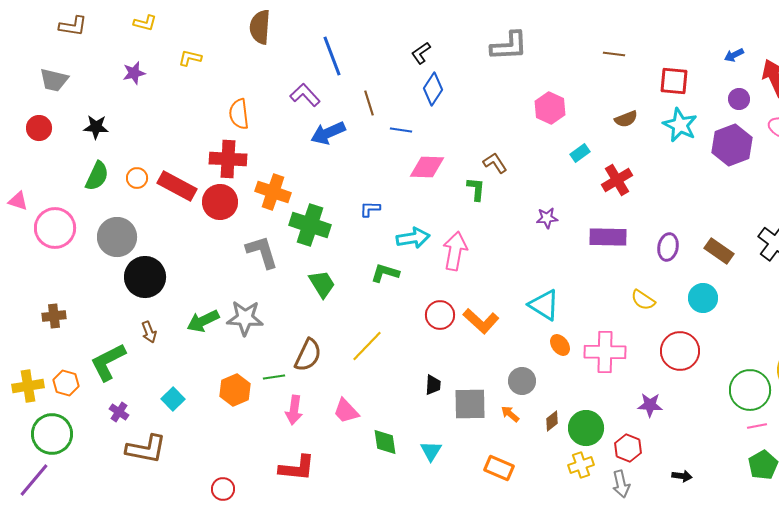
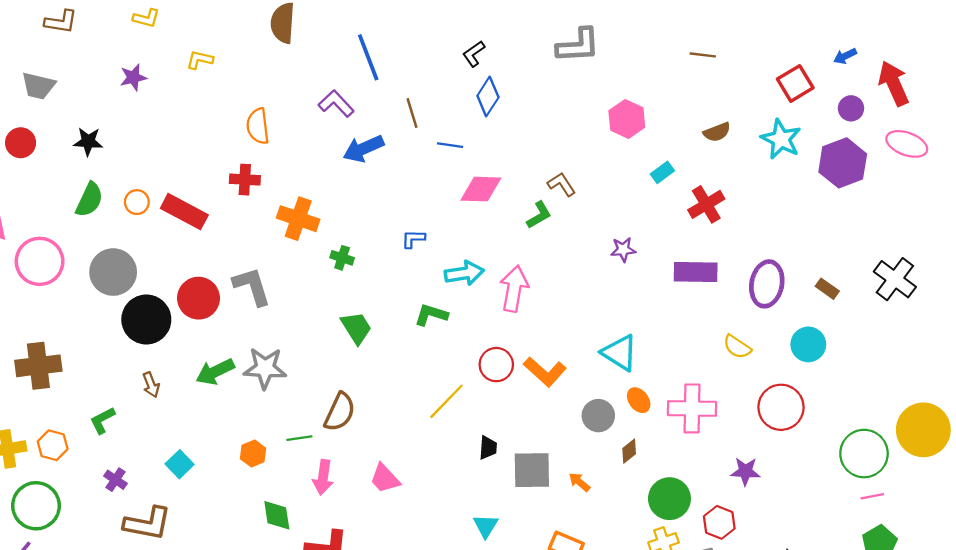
red square: (674, 81) -> (795, 83), moved, turned -36
red cross: (228, 159) -> (245, 180), size x0.7
green L-shape: (476, 189) -> (539, 215), turned 55
red circle: (220, 202) -> (199, 298), moved
green cross: (310, 225) -> (342, 258), size x0.5
purple ellipse: (668, 247) -> (767, 284), size x1.4
brown rectangle: (719, 251) -> (827, 289), size x0.7
gray L-shape: (262, 252) -> (252, 286), moved
brown cross: (54, 316) -> (38, 366), size x1.6
yellow line: (367, 346) -> (446, 401), moved
green L-shape: (108, 362) -> (102, 420), size x0.6
gray circle: (522, 381) -> (598, 416), moved
orange hexagon: (235, 390) -> (253, 454), size x0.7
brown diamond: (552, 421) -> (629, 451), moved
green diamond: (385, 442) -> (277, 515), moved

